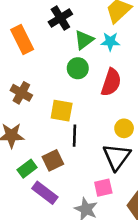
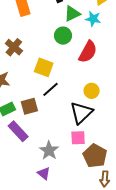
black line: (75, 136) -> (51, 89), turned 36
pink square: (103, 188) -> (78, 138), moved

